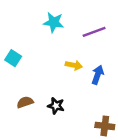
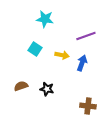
purple line: (94, 32) -> (86, 36), moved
cyan square: (13, 58) -> (35, 49), moved

